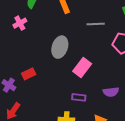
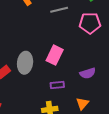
gray ellipse: (60, 47) -> (25, 63), moved

